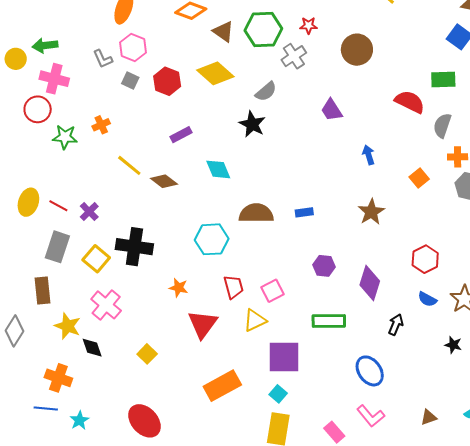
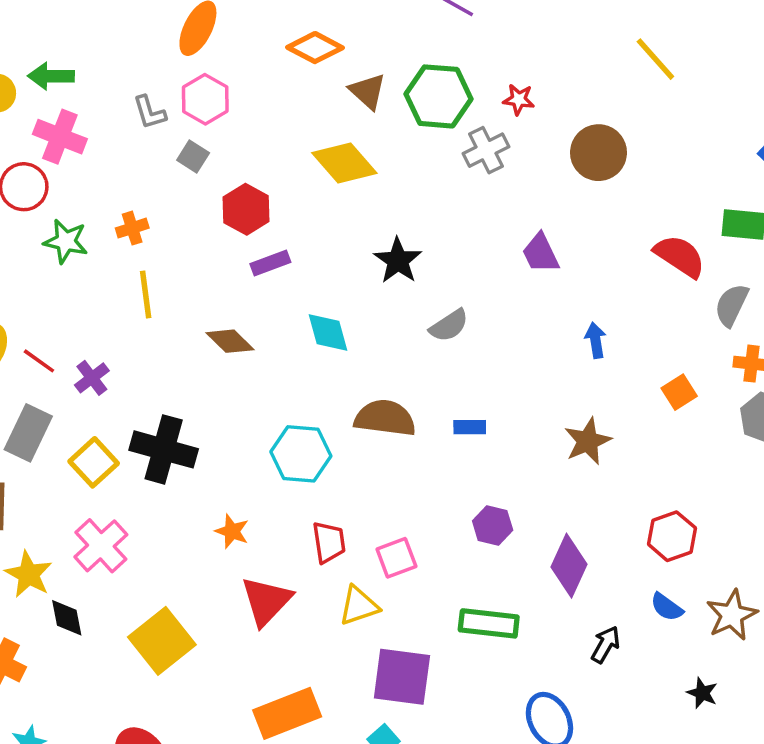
red hexagon: (167, 81) -> (246, 209), moved
gray semicircle: (266, 92) -> (449, 326), moved
yellow line: (129, 165) -> (146, 295), moved, turned 36
yellow square: (147, 354) -> (162, 641), size x1.8

